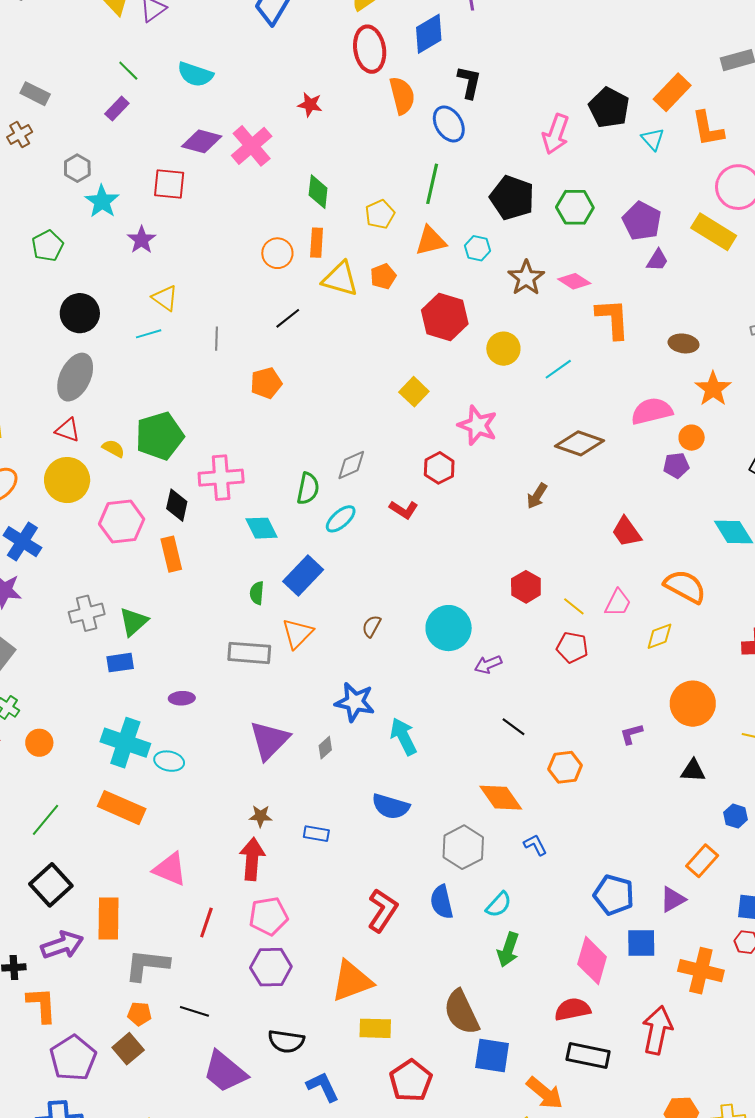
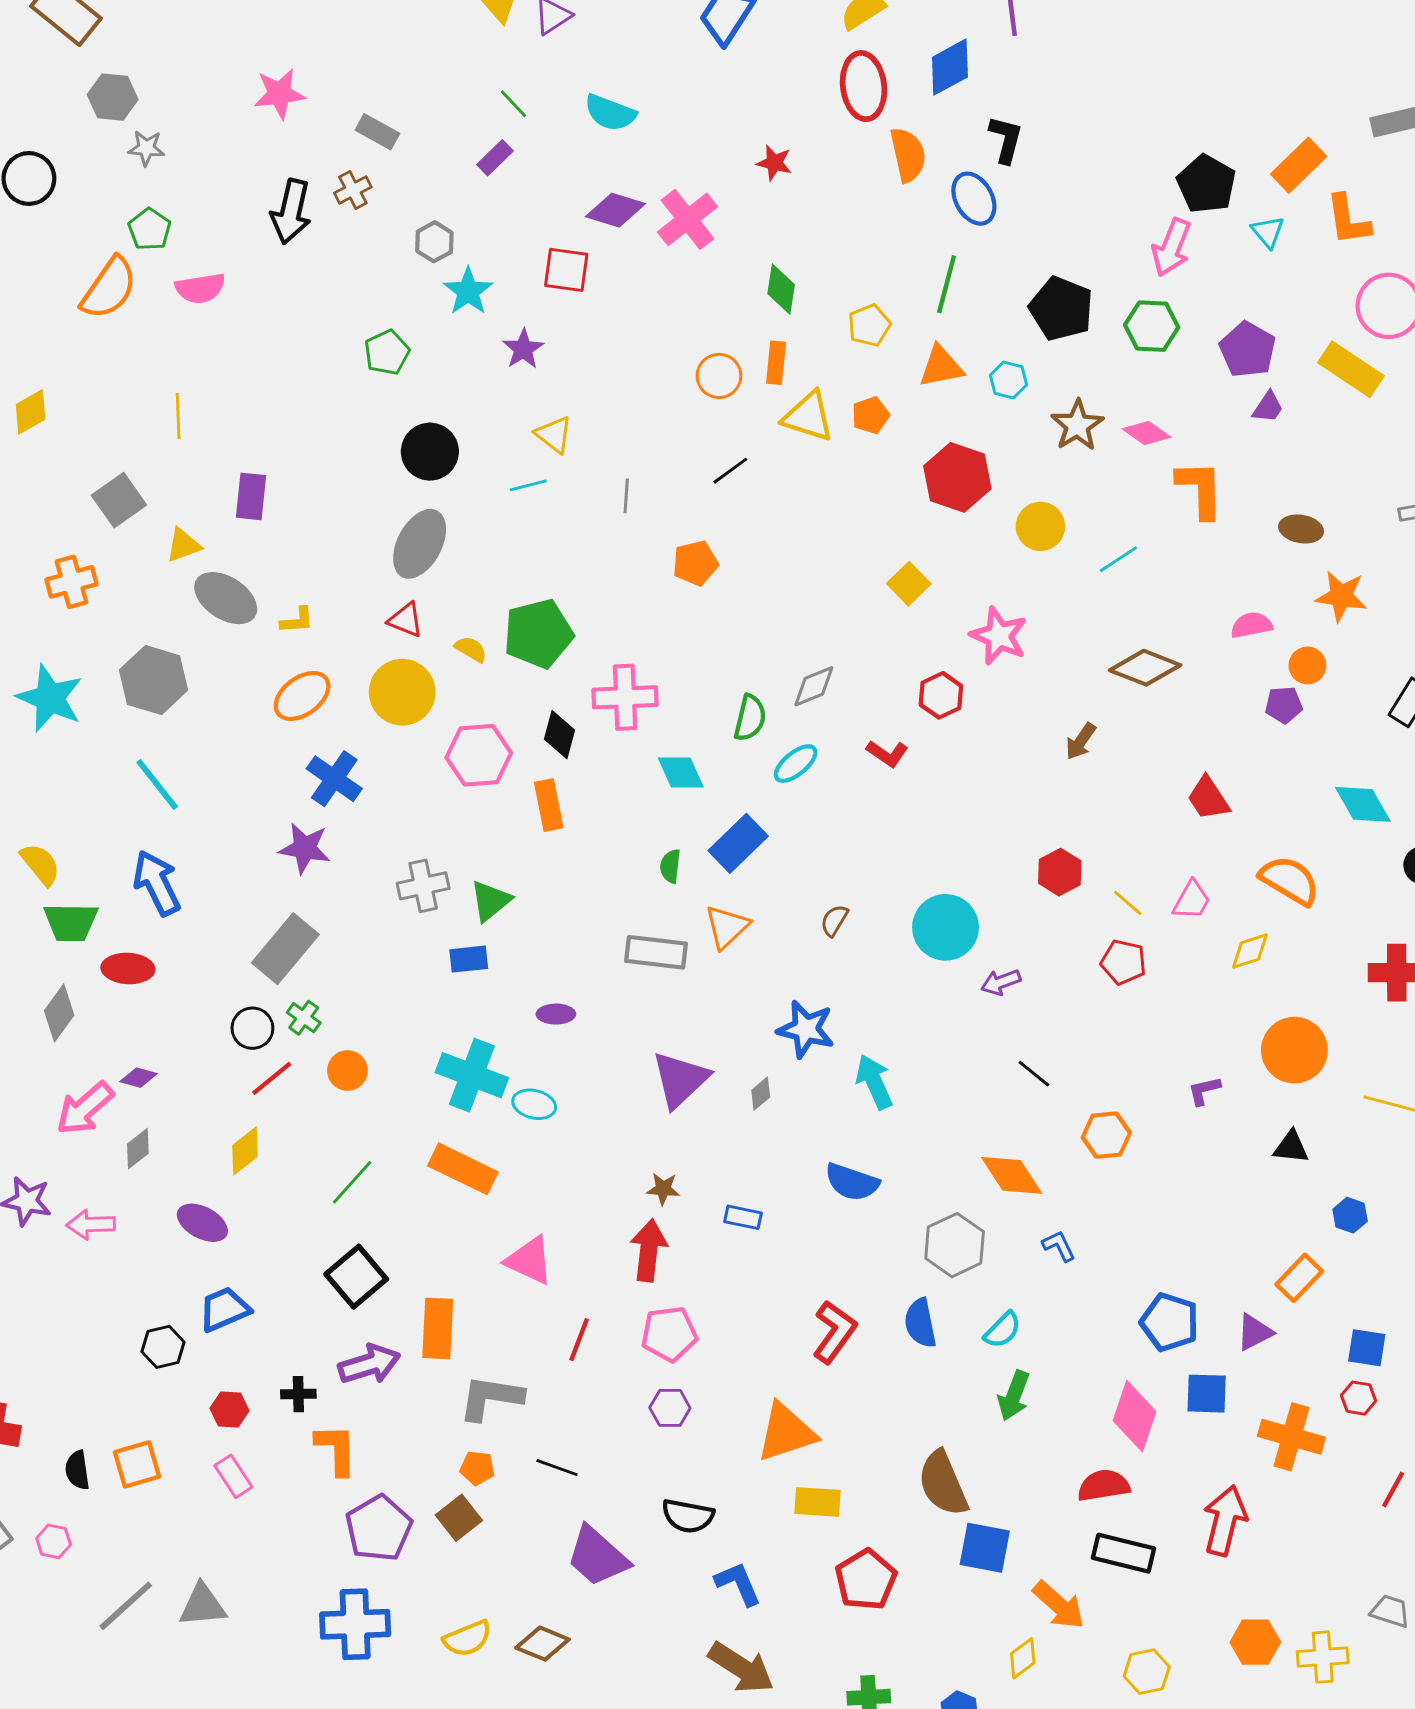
pink arrow: (556, 134) -> (1171, 247), moved
orange star: (713, 389) -> (1341, 596), turned -30
pink semicircle: (652, 411) -> (1251, 625), size x0.7
purple hexagon: (271, 967) -> (670, 1408), size x0.7

